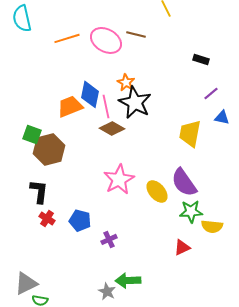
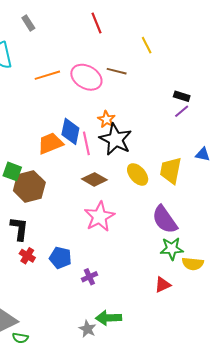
purple line: (211, 93) -> (182, 111), moved
brown diamond: (112, 128) -> (94, 179), moved
yellow ellipse: (157, 191) -> (138, 174), moved

